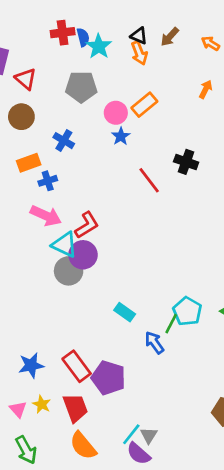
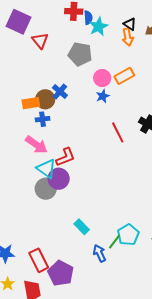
brown circle: (21, 117) -> (45, 99), moved

